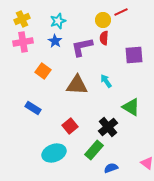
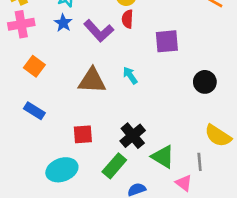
purple L-shape: (82, 47) -> (99, 31), turned -120
orange square: (43, 71) -> (34, 66), moved
green triangle: (131, 107) -> (163, 157), moved
red square: (70, 126) -> (83, 134), turned 35

